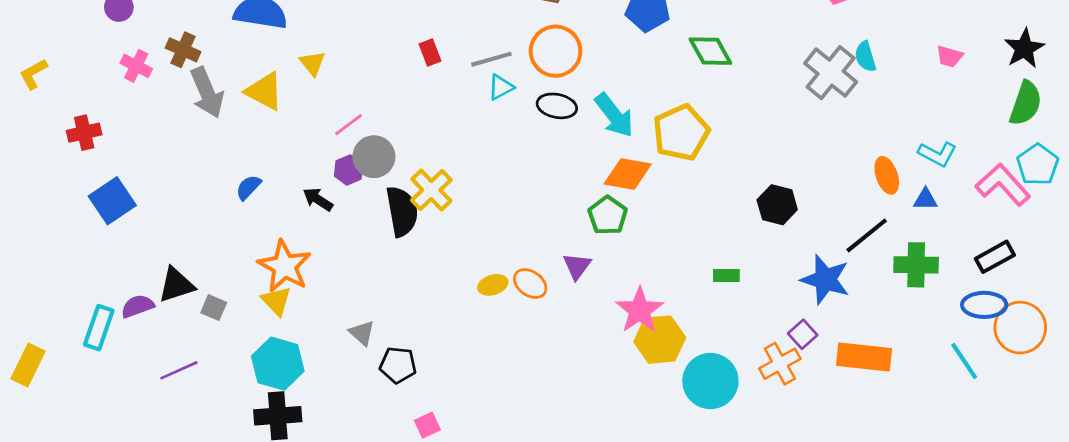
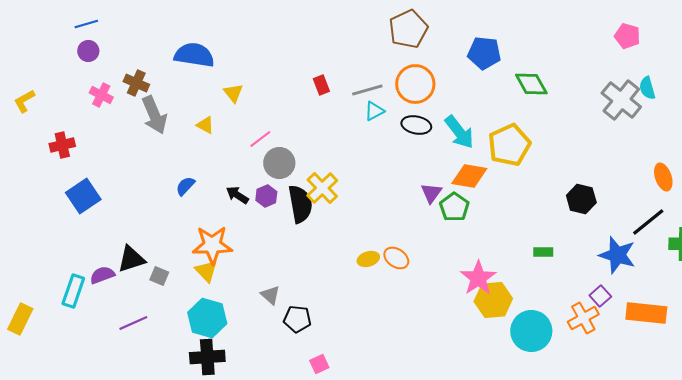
yellow triangle: (264, 91) -> (205, 125), moved, size x0.6
purple hexagon: (349, 170) -> (266, 196), moved
orange star: (284, 266) -> (212, 245), turned -30
purple triangle: (577, 266) -> (431, 193), moved

